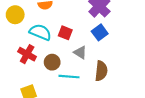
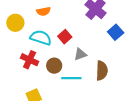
blue square: (100, 32) -> (116, 32), moved
red square: (65, 33) -> (65, 37), turned 32
gray triangle: (80, 52) -> (80, 54), turned -48

